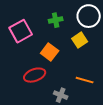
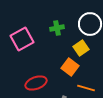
orange square: (50, 52) -> (70, 67), moved

